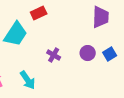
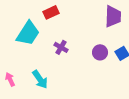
purple cross: (54, 55) -> (61, 47), moved

